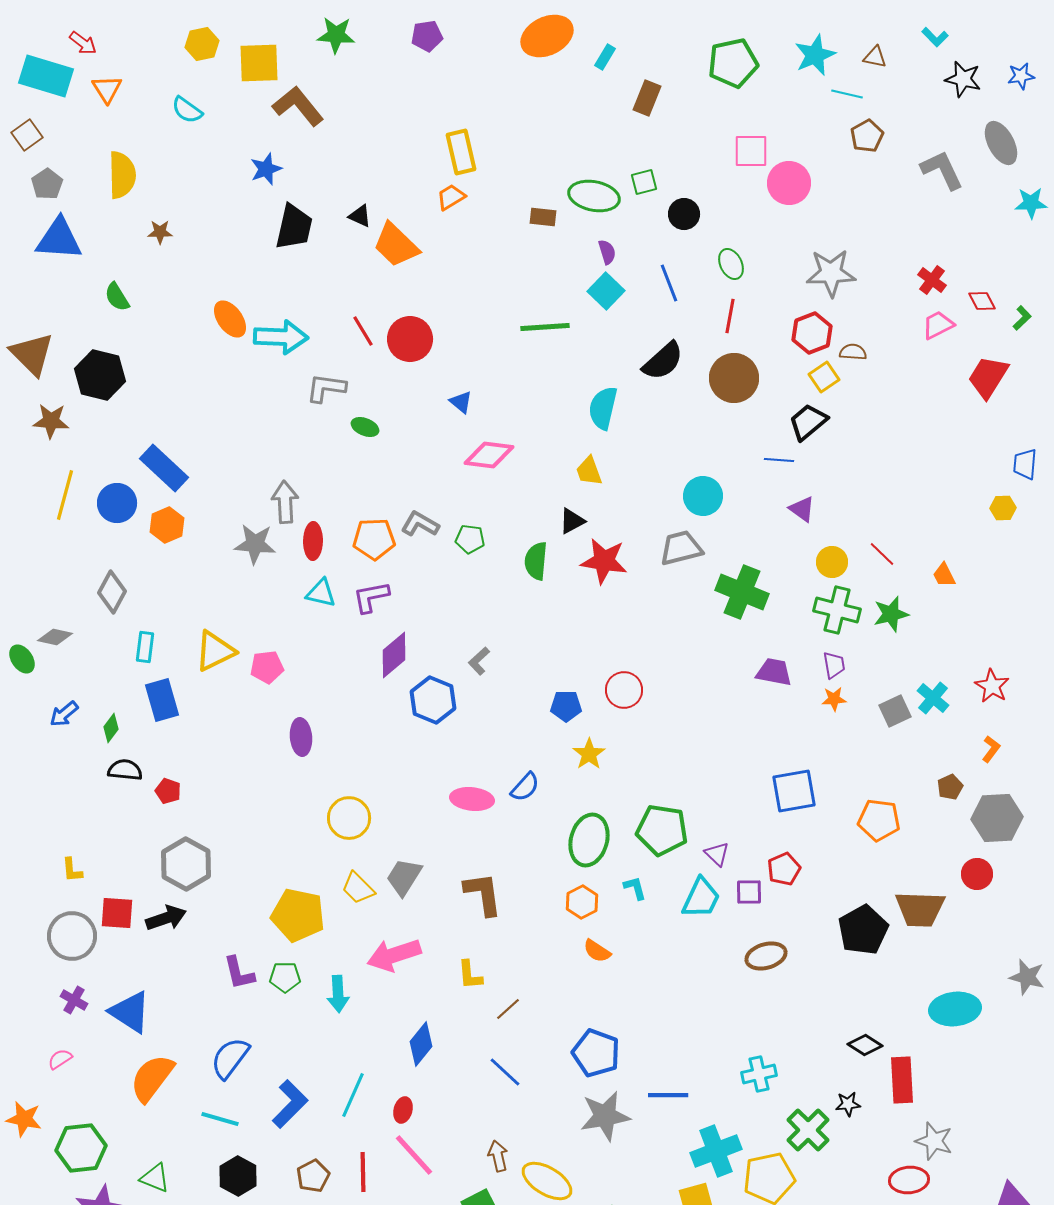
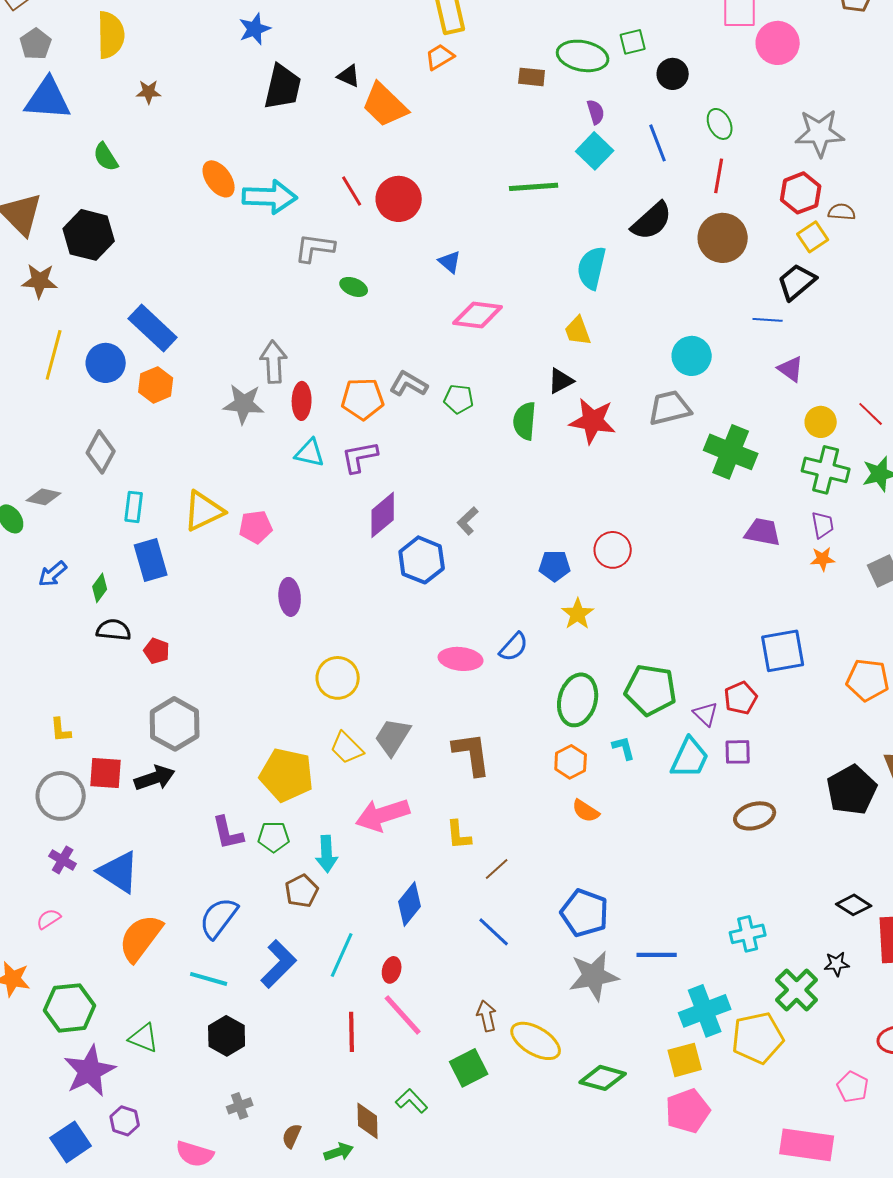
red pentagon: (784, 869) -> (741, 698), moved
brown pentagon: (313, 1176) -> (302, 891), moved

